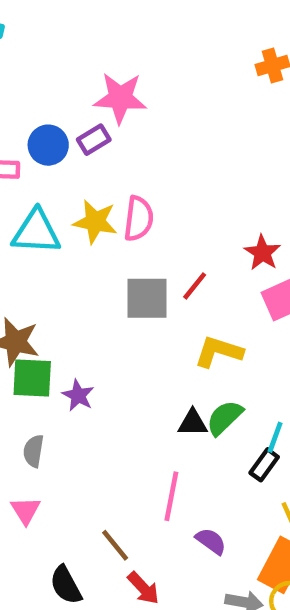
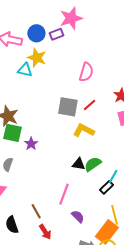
pink star: (120, 98) -> (71, 18), turned -30
pink semicircle: (139, 219) -> (86, 72), moved
yellow star: (95, 222) -> (37, 58), moved
cyan triangle: (36, 232) -> (25, 70), size x0.7
yellow L-shape: (219, 352) -> (84, 130), moved

